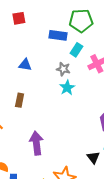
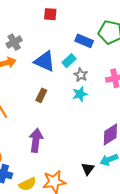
cyan rectangle: (76, 50) -> (69, 61), moved
blue triangle: (25, 65) -> (45, 61), size x1.6
brown rectangle: (20, 100) -> (41, 95), moved

